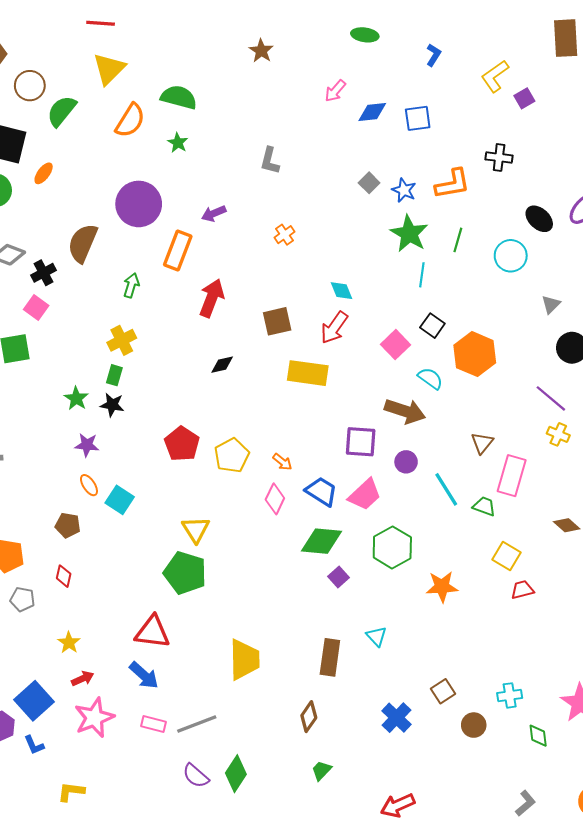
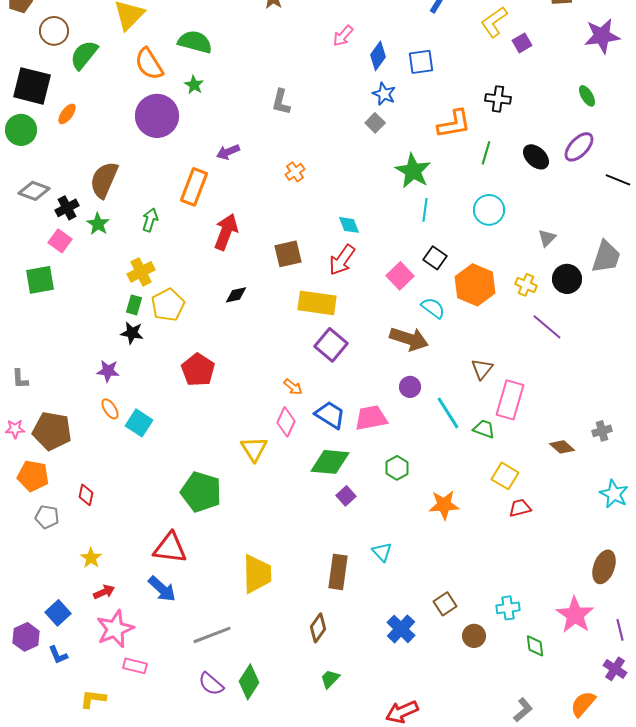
blue diamond: (372, 112) -> (378, 56), turned -48
orange semicircle: (130, 120) -> (149, 64), turned 116
blue star: (404, 190) -> (384, 94), moved
purple circle: (139, 204) -> (157, 116), moved
green line: (458, 240) -> (486, 153), moved
cyan circle: (511, 256) -> (489, 210), moved
green star: (76, 398) -> (98, 224), moved
yellow cross: (558, 434) -> (526, 285), moved
purple square: (361, 442) -> (331, 345), moved, turned 36
yellow pentagon: (232, 456) -> (168, 305), moved
pink trapezoid: (365, 495) -> (371, 418), turned -148
brown pentagon: (68, 525) -> (52, 431), moved, size x1.6
yellow triangle: (196, 530) -> (254, 449), moved
green hexagon: (392, 547) -> (397, 468), size x0.6
blue square: (34, 701) -> (58, 613), size x0.7
pink rectangle: (153, 724) -> (135, 666), moved

